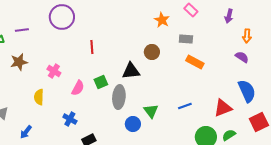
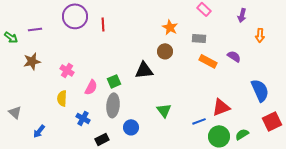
orange star: (162, 20) -> (170, 27), moved
red line: (92, 47) -> (103, 24), moved
purple semicircle: (242, 57) -> (234, 56), moved
yellow semicircle: (39, 97) -> (62, 98), moved
gray ellipse: (119, 97) -> (113, 105), moved
blue line: (185, 106) -> (199, 121), moved
red triangle: (223, 108) -> (221, 107), moved
blue circle: (133, 124) -> (131, 127), moved

